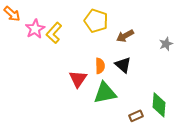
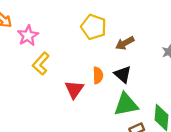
yellow L-shape: (54, 33) -> (41, 64), moved
green triangle: (105, 93) -> (126, 105), moved

